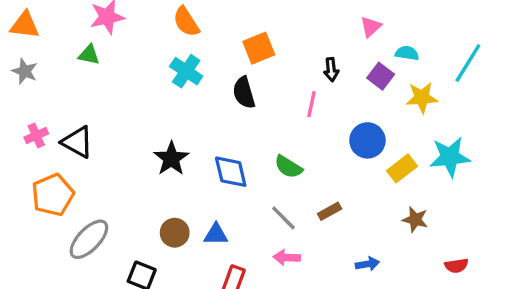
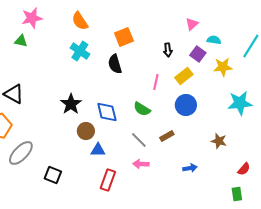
pink line: (311, 104) -> (156, 82), moved
blue circle: (367, 140) -> (186, 105), moved
yellow rectangle: (402, 168) -> (184, 76), moved
brown circle: (175, 233) -> (86, 131), moved
red semicircle: (456, 266) -> (244, 169), turned -40

